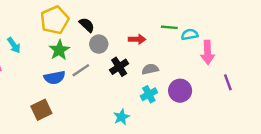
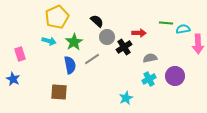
yellow pentagon: (55, 20) -> (57, 17), moved
cyan arrow: (14, 45) -> (49, 41), moved, turned -40
black cross: (119, 67) -> (124, 47), moved
blue semicircle: (55, 78) -> (70, 65), turned -90
brown square: (41, 110) -> (59, 92), turned 30

